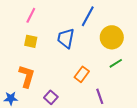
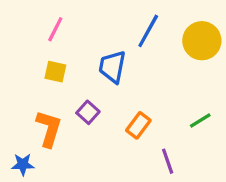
yellow circle: (112, 37) -> (202, 41), moved
green line: (116, 63) -> (200, 120), moved
purple square: (51, 97) -> (88, 112), moved

